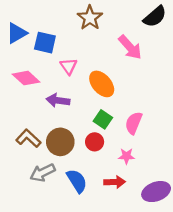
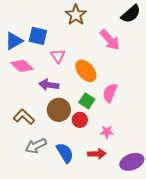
blue triangle: (17, 33) -> (14, 41), moved
pink semicircle: (134, 123) -> (110, 93), moved
brown circle: (60, 142) -> (59, 110), moved

